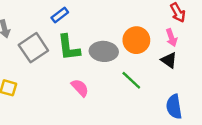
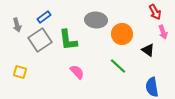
blue rectangle: (60, 15) -> (44, 17), moved
pink arrow: (172, 38) -> (163, 32), moved
gray ellipse: (104, 51) -> (96, 20), moved

